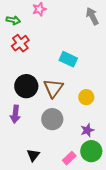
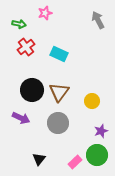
cyan rectangle: (68, 59) -> (59, 54), moved
purple arrow: (15, 114) -> (21, 118), turned -72
purple star: (87, 130) -> (101, 131), moved

